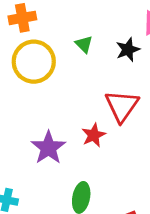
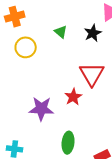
yellow circle: (34, 62) -> (26, 47), size x0.7
purple star: (48, 148) -> (41, 109), turned -30

